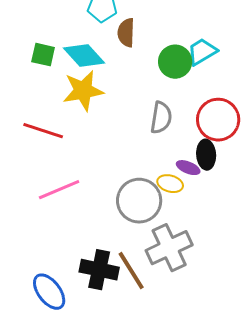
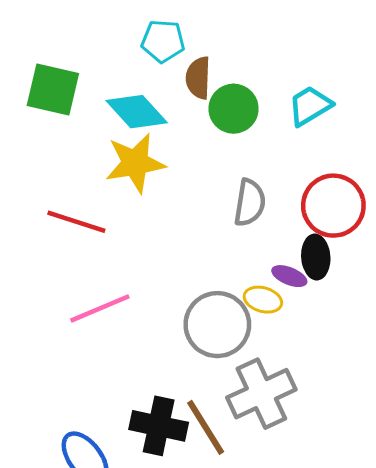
green square: (43, 55) -> (53, 90), moved, size x1.5
green circle: (175, 62) -> (234, 109), moved

